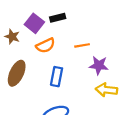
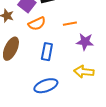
yellow arrow: (106, 90) -> (84, 72), moved

